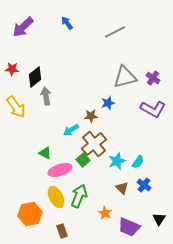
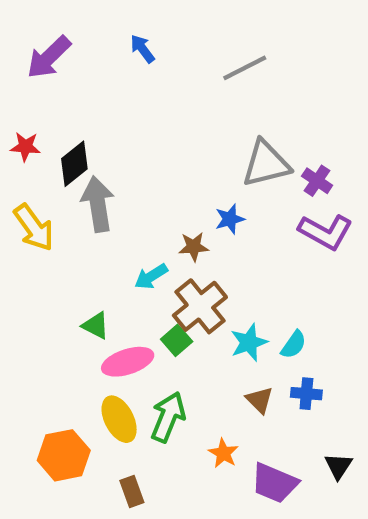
purple cross: (153, 78) -> (317, 181), moved
gray arrow: (46, 96) -> (98, 204), size x1.4
blue cross: (144, 185) -> (306, 394), turned -32

